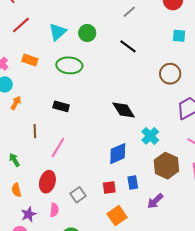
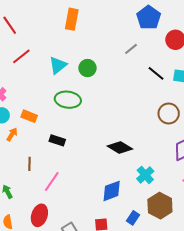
black line: (128, 46) -> (156, 73), moved
orange rectangle: (30, 60) -> (29, 116), moved
black diamond: (124, 110) -> (120, 147), turned -30
blue rectangle: (133, 182) -> (133, 218), moved, turned 40

